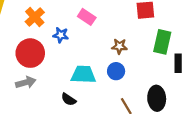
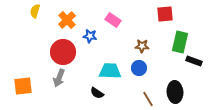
black rectangle: (178, 63) -> (194, 61), turned -70
gray arrow: (26, 82) -> (59, 78), turned 126

